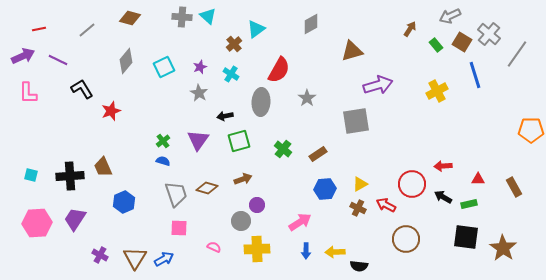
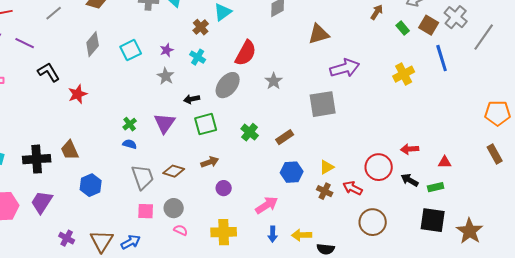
gray ellipse: (261, 102) -> (228, 85), turned 36
brown rectangle: (514, 187) -> (495, 154), moved
gray circle: (241, 221) -> (174, 208), moved

